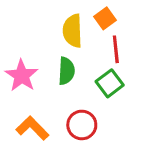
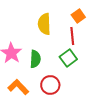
orange square: (105, 18) -> (78, 16), moved
green semicircle: (66, 71) -> (35, 59), moved

